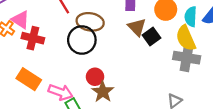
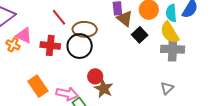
brown triangle: (137, 27) -> (125, 19), moved
red cross: (33, 38) -> (50, 45), moved
orange rectangle: (29, 79) -> (38, 86), turned 30

